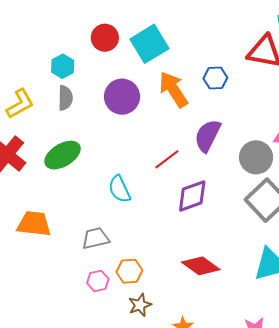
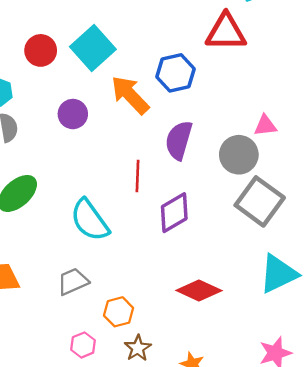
blue hexagon: (215, 78) -> (176, 73), size x1.4
purple circle: (122, 97) -> (73, 114), size x0.7
red line: (167, 159) -> (138, 176), turned -40
cyan semicircle: (119, 189) -> (90, 220), size x1.4
pink hexagon: (98, 281) -> (83, 345), moved

